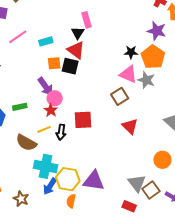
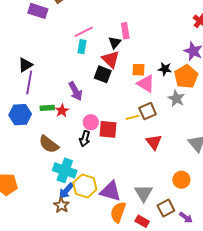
pink line: (18, 37) -> (84, 32), moved
cyan rectangle: (46, 41) -> (82, 47), turned -72
orange square: (54, 63) -> (139, 70), moved
pink triangle: (128, 74) -> (146, 84), moved
pink circle: (55, 98) -> (91, 122), moved
red star: (51, 110) -> (62, 111), moved
yellow line: (44, 129) -> (133, 117), moved
gray triangle: (137, 183) -> (144, 193), moved
brown star: (21, 199) -> (61, 205), moved
orange semicircle: (71, 201) -> (118, 212), moved, size x1.5

